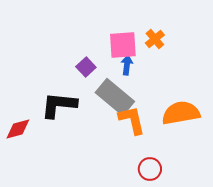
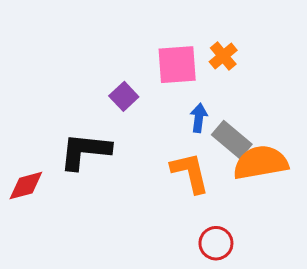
blue arrow: (127, 65) -> (199, 118), moved
gray rectangle: (115, 97) -> (232, 140), moved, size x0.7

